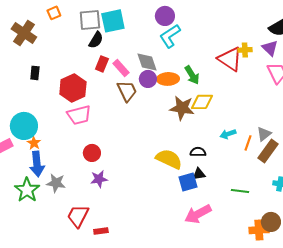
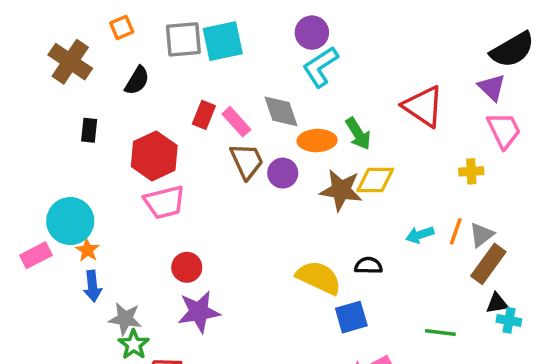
black semicircle: (96, 40) -> (137, 81), moved
yellow cross: (245, 50) -> (471, 171), moved
purple circle: (148, 79) -> (283, 173), moved
orange line: (248, 143) -> (456, 231), moved
blue arrow: (37, 164) -> (93, 286), size x0.7
black triangle: (199, 174) -> (497, 303), moved
purple star: (99, 179) -> (199, 312), size x1.4
green star: (27, 190) -> (134, 344), moved, size x0.7

